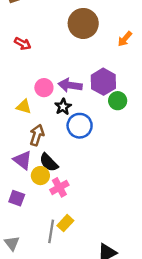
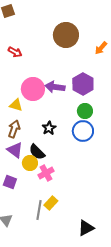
pink circle: (44, 88) -> (33, 89), size x1.5
green circle: (118, 101) -> (85, 111), moved
black star: (63, 107) -> (49, 128), moved
blue circle: (80, 126) -> (83, 131), moved
brown arrow: (37, 135) -> (14, 129), moved

